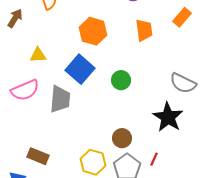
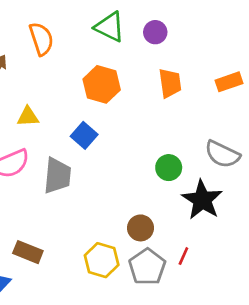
orange rectangle: (182, 17) -> (229, 82), moved, turned 30
blue square: (80, 69) -> (84, 135), size x0.7
green circle: (121, 80) -> (169, 168), moved

